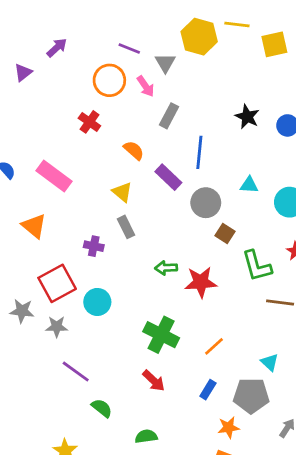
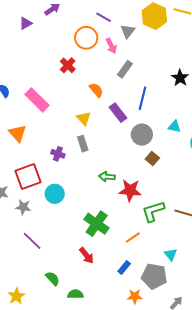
green L-shape: (257, 266) -> (153, 211), moved, turned 80
green semicircle: (102, 408) -> (53, 278), moved

